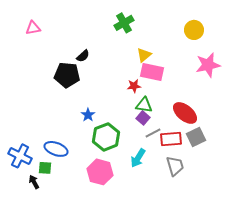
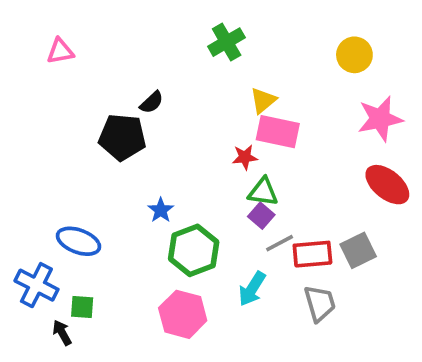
red ellipse: (185, 113) -> (387, 185), moved
blue ellipse: (56, 149) -> (78, 241), moved

